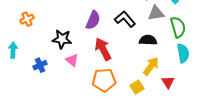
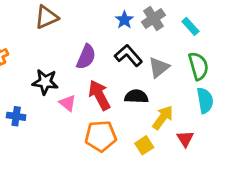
gray triangle: (156, 13) -> (159, 67), moved, turned -30
black semicircle: (148, 40) -> (136, 96), moved
pink triangle: (72, 60) -> (68, 103), moved
blue cross: (40, 65) -> (16, 116), turned 32

